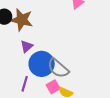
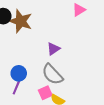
purple triangle: (27, 46) -> (53, 49), moved
blue circle: (42, 64) -> (19, 73), moved, size x0.6

